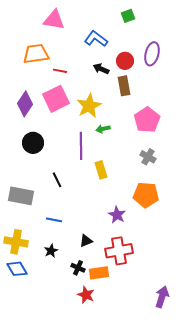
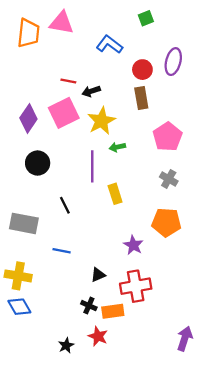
orange trapezoid: (36, 54) -> (28, 33), moved, turned 104
black arrow: (101, 69) -> (91, 91), moved, turned -42
black star: (51, 251) -> (66, 345), moved

